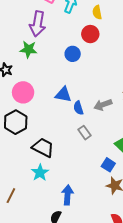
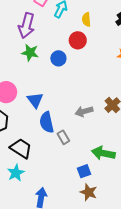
green star: (28, 49) -> (30, 53), moved
blue triangle: (63, 95) -> (35, 100), moved, turned 36
blue semicircle: (78, 108) -> (47, 122), moved, size x1.5
blue square: (108, 165) -> (84, 171), turned 32

